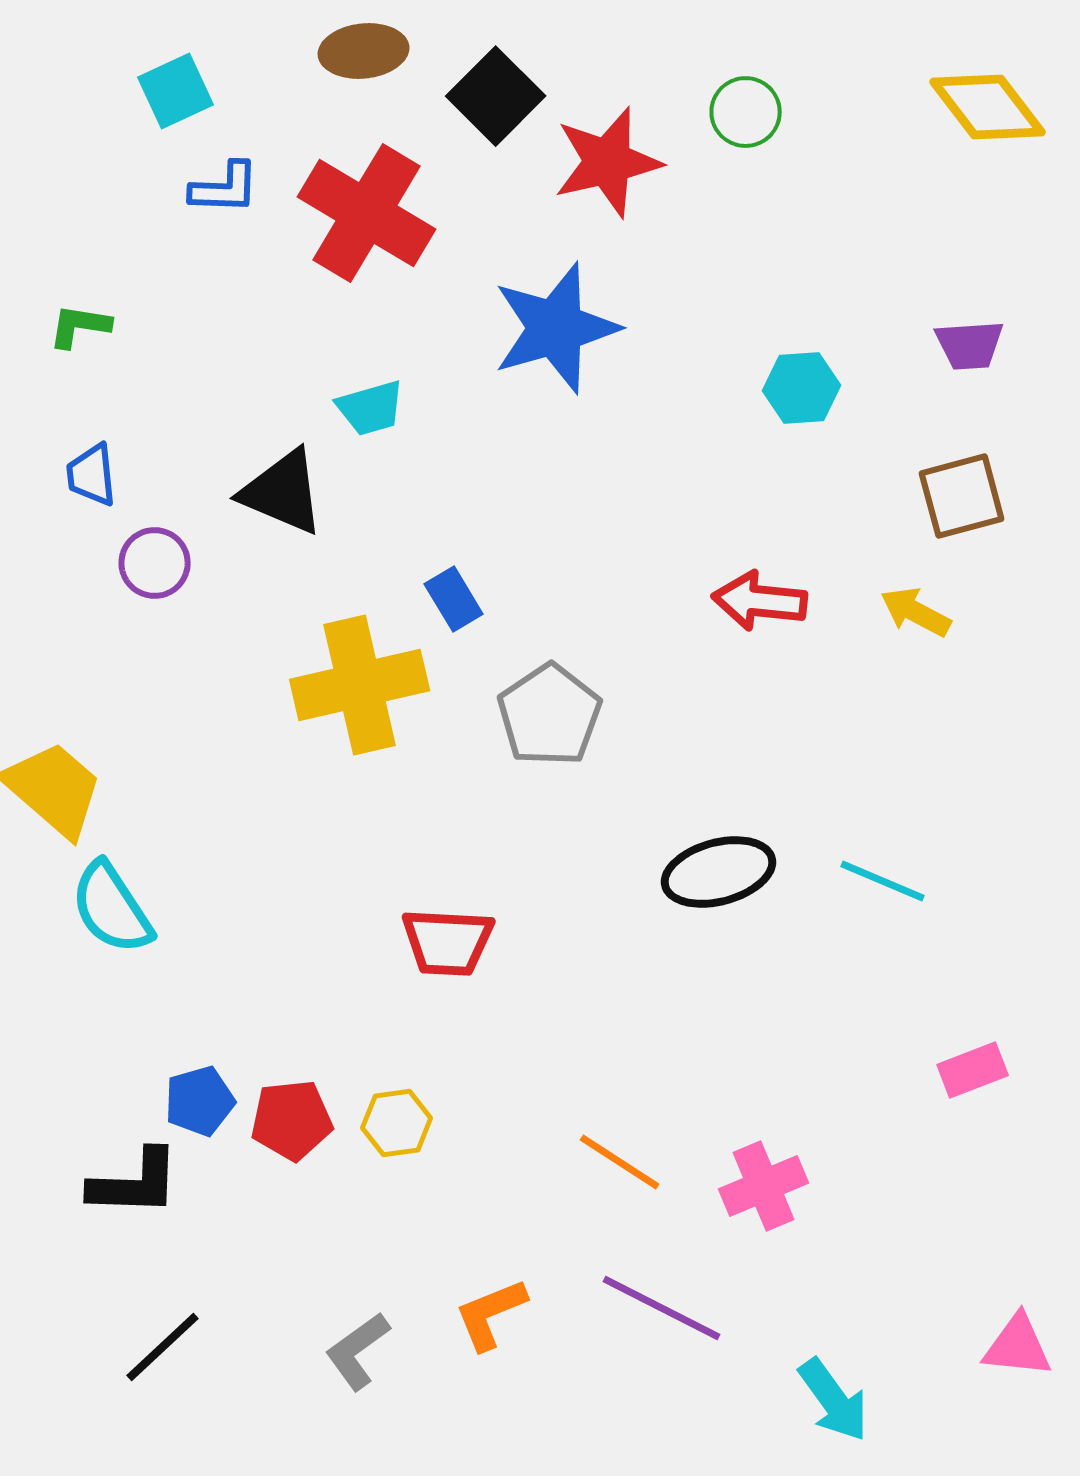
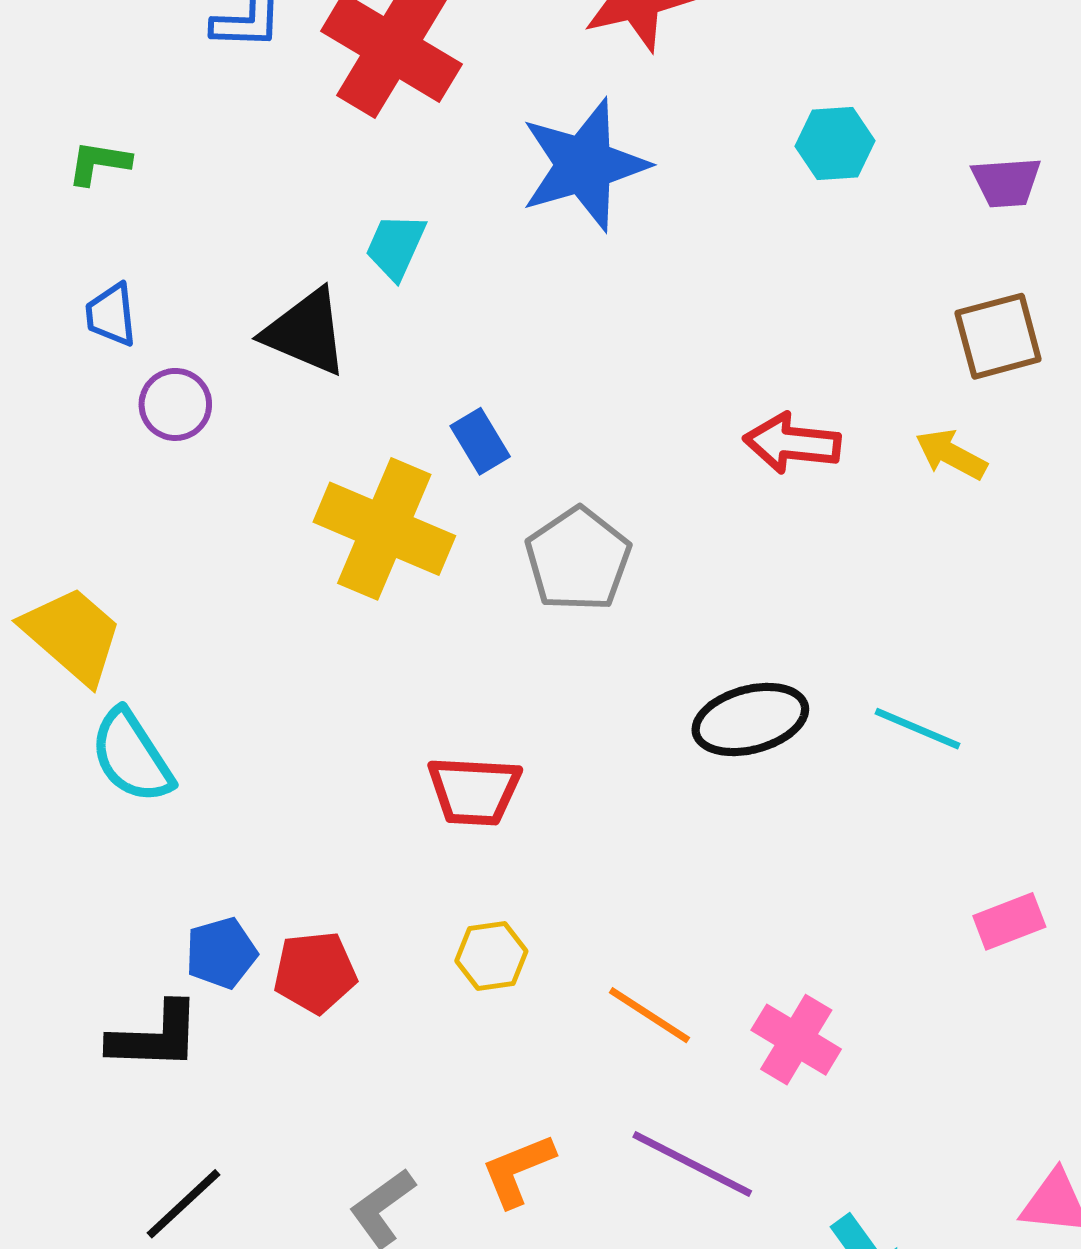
cyan hexagon: (802, 388) -> (835, 143), moved
cyan trapezoid: (371, 408) -> (396, 246), turned 130
yellow cross: (360, 685) -> (384, 529), turned 36
yellow hexagon: (397, 1123) -> (491, 956), moved
pink cross: (764, 1186) -> (796, 1040), turned -36

